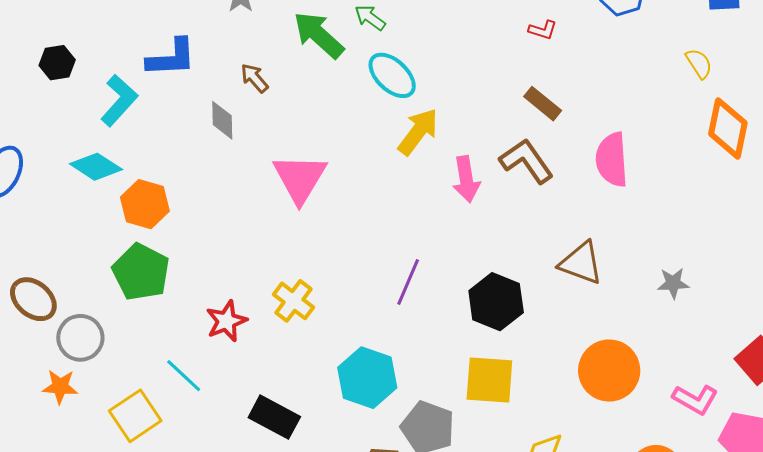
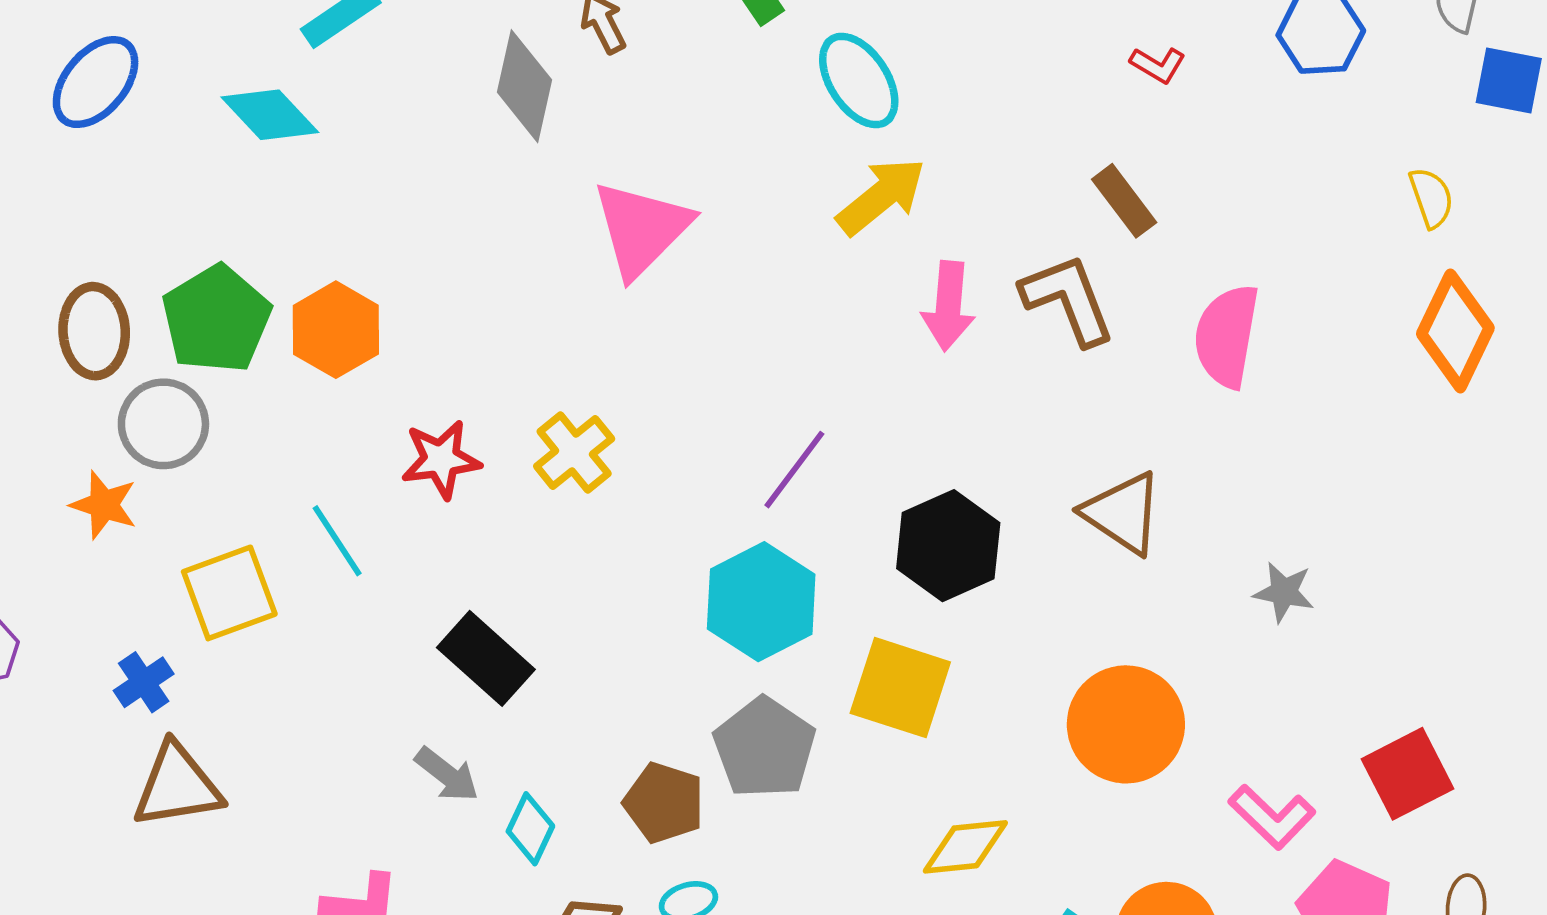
gray diamond: (222, 120) -> (524, 86), size x1.4
orange hexagon: (145, 204) -> (336, 330), moved
green pentagon: (141, 272) -> (216, 319), moved
brown ellipse: (33, 299) -> (94, 331), turned 33
cyan hexagon: (367, 378) -> (761, 602), moved

